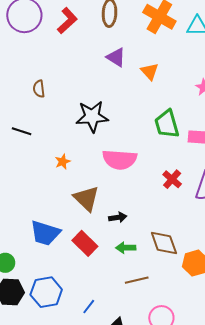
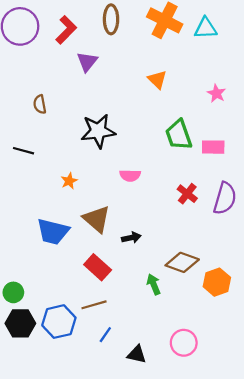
purple triangle: (116, 57) -> (87, 62), moved, turned 40
pink semicircle: (120, 159) -> (130, 175), size x0.6
blue trapezoid: (45, 233) -> (53, 232), moved
brown diamond: (164, 243) -> (182, 262), turned -48
green arrow: (126, 248) -> (154, 284), moved, turned 72
brown line: (137, 280) -> (94, 305), moved

